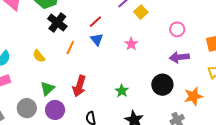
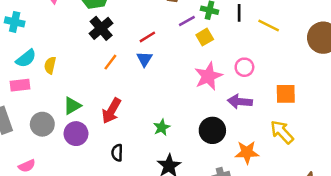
pink star: (131, 44) -> (208, 76), moved, size x1.6
yellow semicircle: (39, 56) -> (50, 65), moved, turned 40

